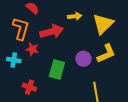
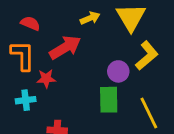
green rectangle: (57, 69) -> (109, 100), moved

